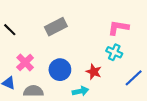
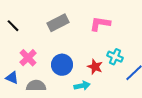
pink L-shape: (118, 28) -> (100, 24), moved
cyan cross: (114, 52) -> (115, 57), moved

